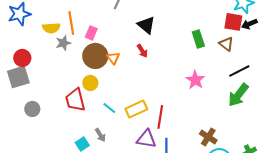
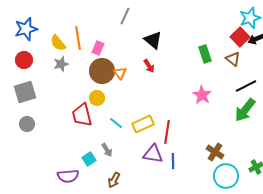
red square: (233, 22) -> (240, 37), turned 36
yellow semicircle: (51, 28) -> (58, 43), turned 54
gray star: (63, 43) -> (61, 64), moved
red circle: (22, 58) -> (24, 60), moved
gray circle: (32, 109) -> (27, 124), moved

